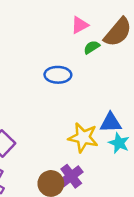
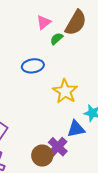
blue triangle: (111, 123) -> (76, 129), moved
yellow star: (83, 137) -> (65, 91), moved, turned 30

